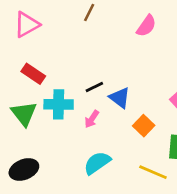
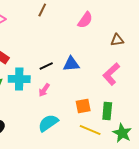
blue triangle: (120, 98) -> (71, 64), moved, turned -42
orange square: (144, 126) -> (83, 106), moved, turned 35

